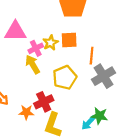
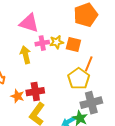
yellow arrow: (33, 64) -> (25, 55), moved
gray cross: (104, 76) -> (91, 103), moved
yellow pentagon: (65, 77) -> (79, 79), moved, turned -30

